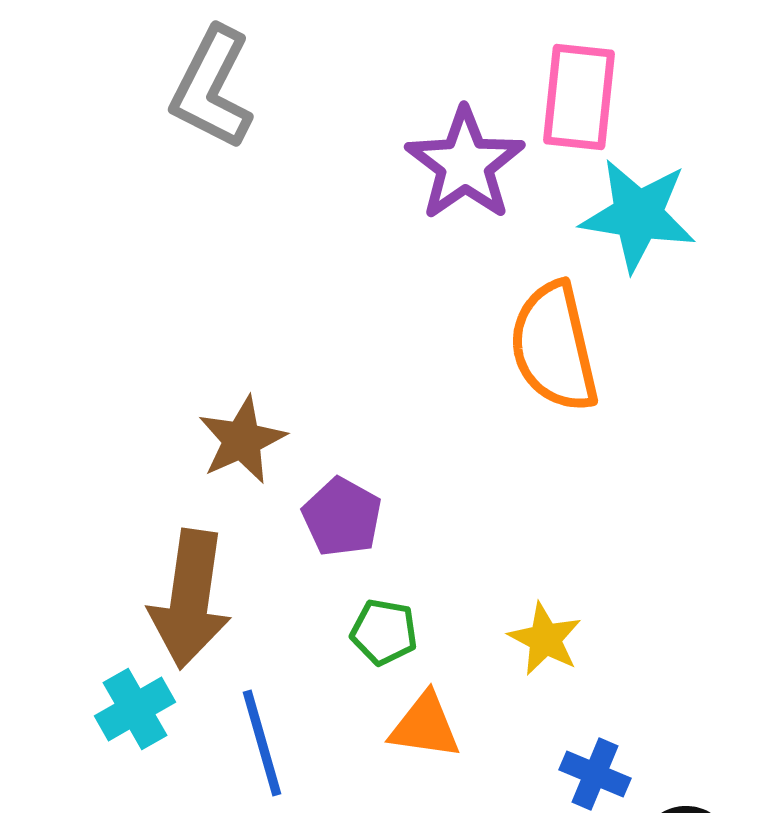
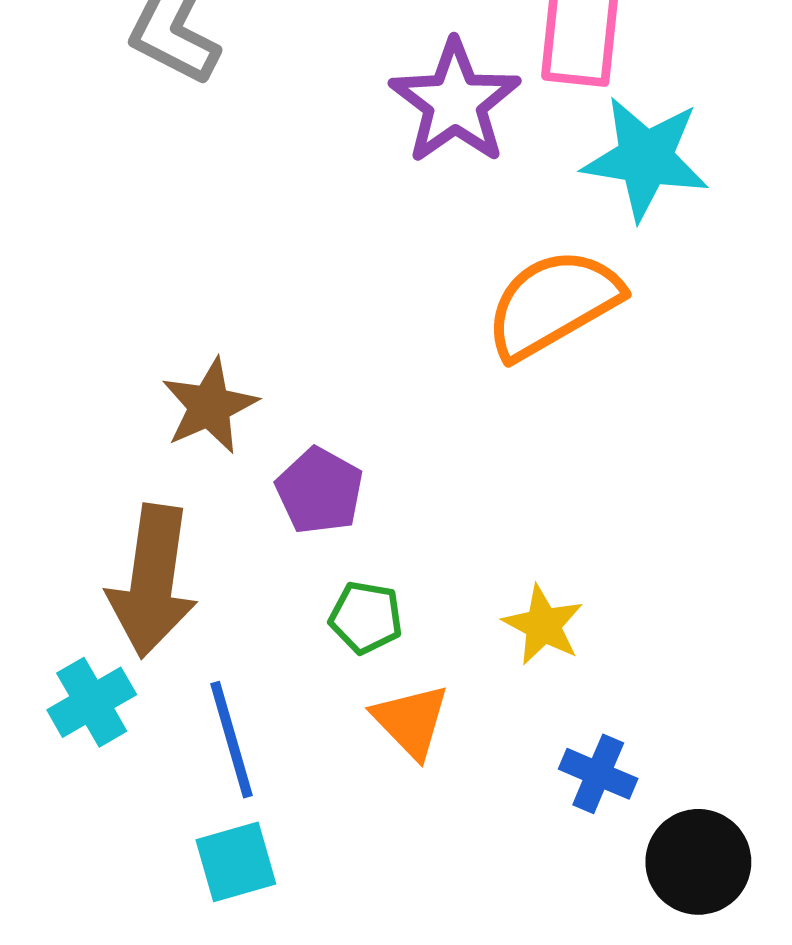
orange semicircle: (554, 347) -> (553, 304), turned 73
orange triangle: (425, 726) -> (411, 721), turned 38

